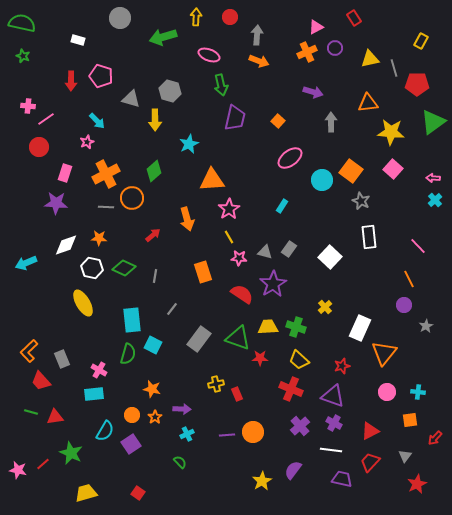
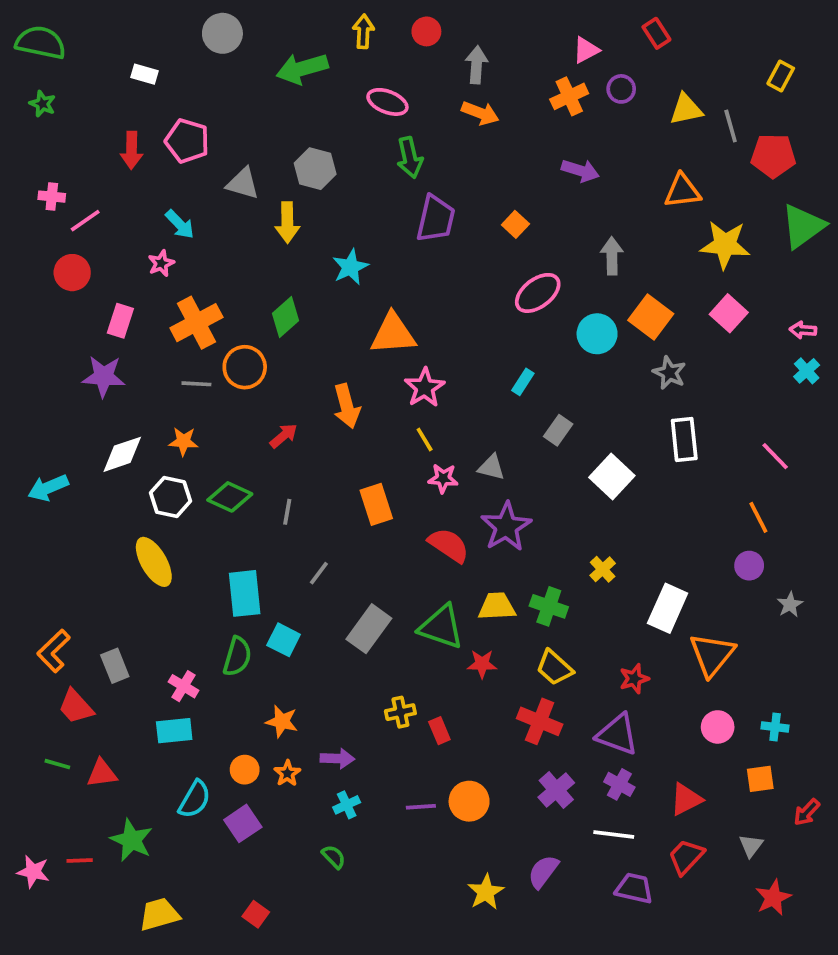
gray arrow: (331, 122) -> (612, 256), moved
gray rectangle: (289, 249) -> (558, 430), moved
red line: (43, 464) -> (80, 860), turned 40

